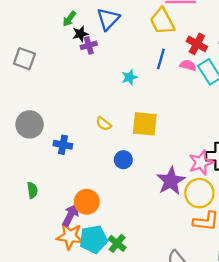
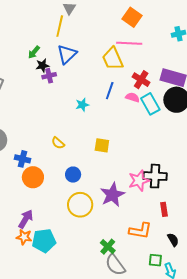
yellow square: (145, 124) -> (102, 145), moved, size x0.7
yellow circle: (199, 193) -> (80, 205), moved
orange circle: (87, 202) -> (33, 177), moved
orange star: (70, 236) -> (24, 237), size x0.7
green cross: (117, 243) -> (108, 247), moved

